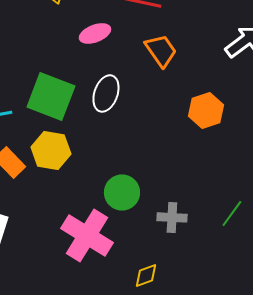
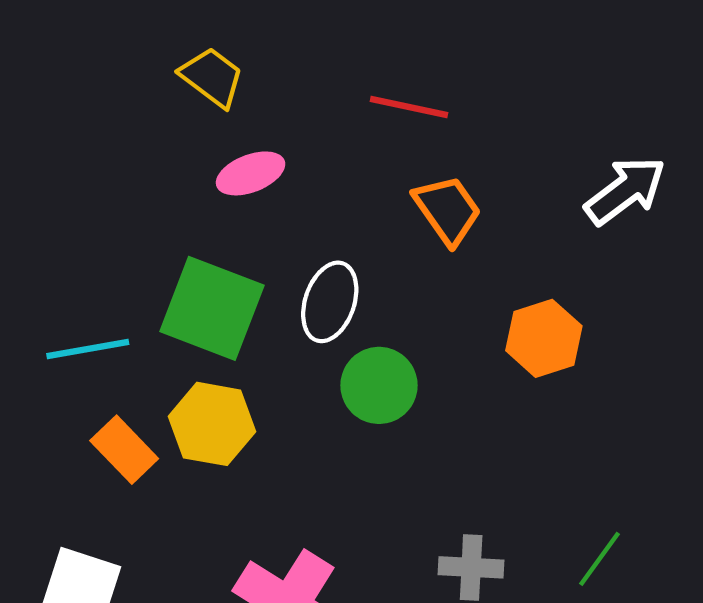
pink ellipse: (95, 33) -> (251, 173), moved
green circle: (122, 192) -> (379, 385), moved

